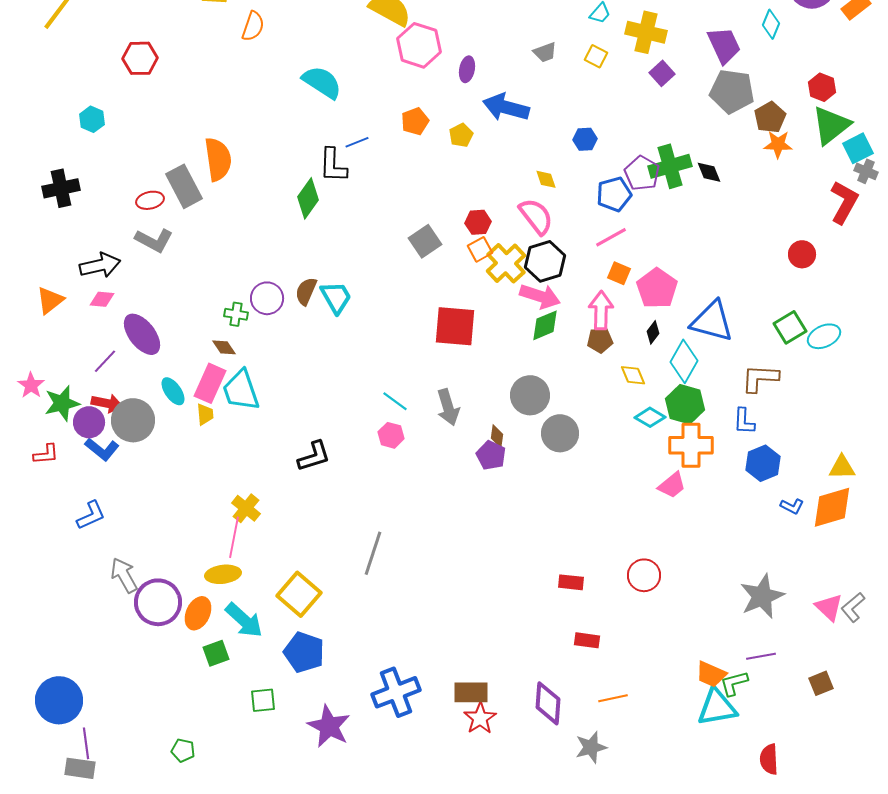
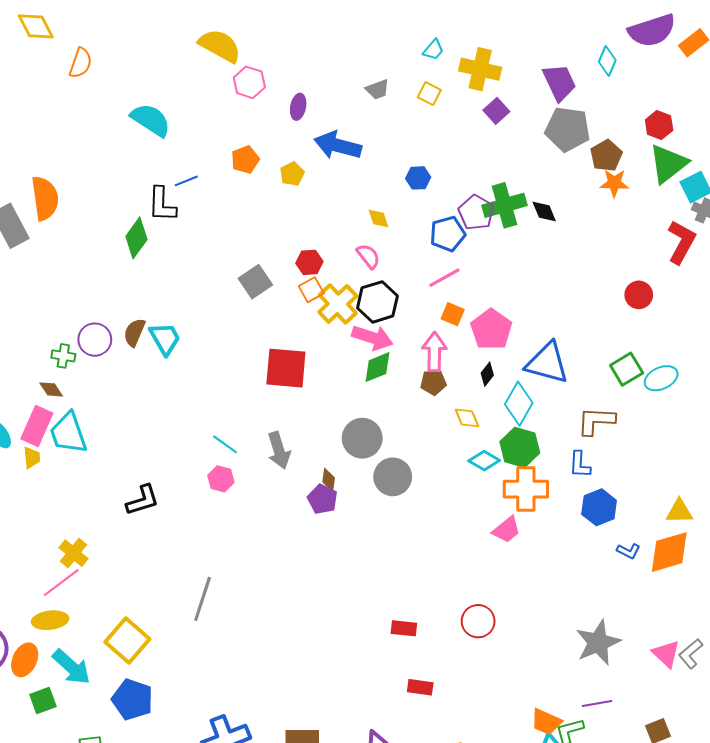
pink hexagon: (419, 45) -> (249, 82), size x0.7
pink semicircle: (536, 216) -> (368, 256), size x0.7
pink line: (234, 537) -> (61, 583), turned 42

